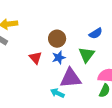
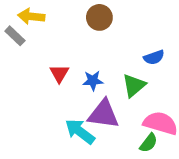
brown circle: (57, 39) -> (99, 17), moved
cyan arrow: (57, 93) -> (80, 131), size x1.5

